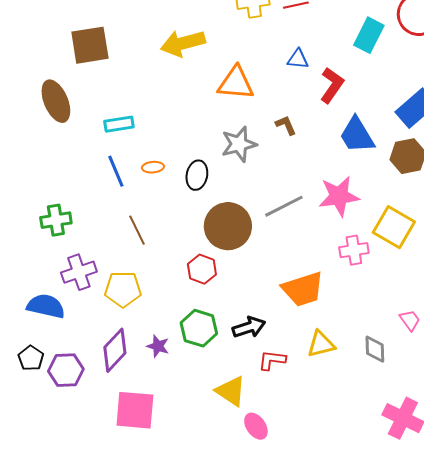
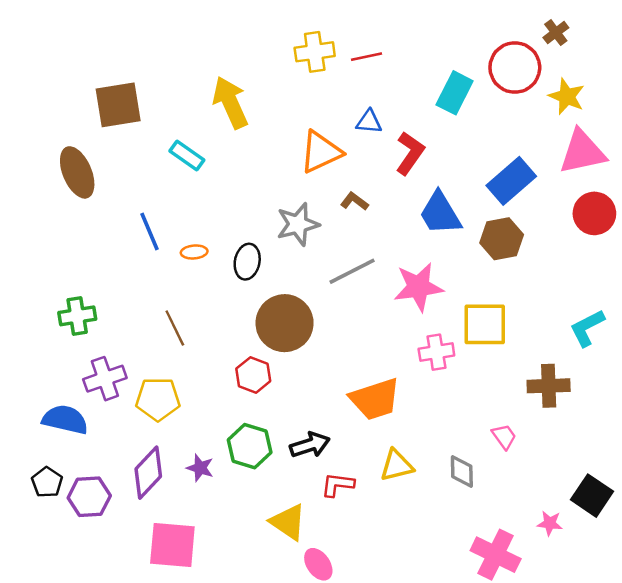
yellow arrow: (183, 43) -> (230, 102), turned 81
orange triangle: (236, 83) -> (321, 152), moved, turned -30
cyan rectangle: (119, 124) -> (187, 156), moved, turned 44
brown L-shape: (286, 125) -> (354, 201), turned -30
blue line: (116, 171) -> (150, 231), moved
gray line: (284, 206) -> (352, 271), moved
yellow square: (394, 227) -> (485, 324), turned -30

